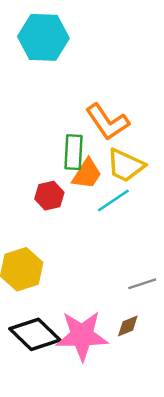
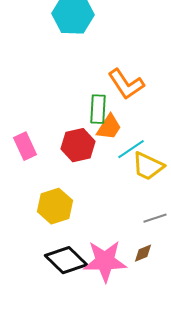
yellow trapezoid: (125, 165) -> (148, 166), moved
red hexagon: (49, 196) -> (78, 145), size x1.4

